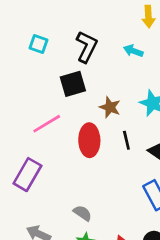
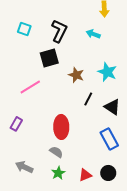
red ellipse: (89, 140) -> (61, 127), moved
black line: (126, 140) -> (88, 99), turned 40
purple rectangle: (27, 175) -> (16, 124), size x0.6

